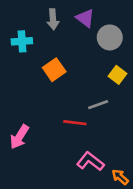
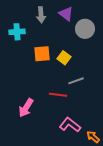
orange square: (54, 70) -> (42, 54), turned 30
yellow square: (118, 75) -> (64, 58), moved
pink arrow: (19, 137) -> (26, 108), moved

